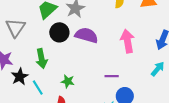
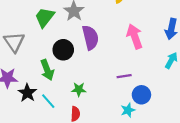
black circle: (59, 32) -> (63, 50), moved
purple semicircle: (86, 35) -> (90, 38), turned 70

